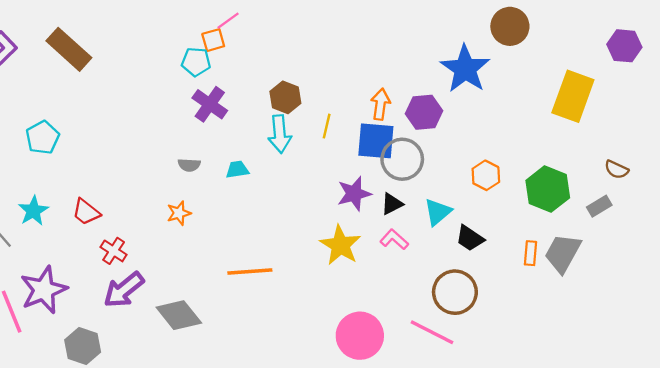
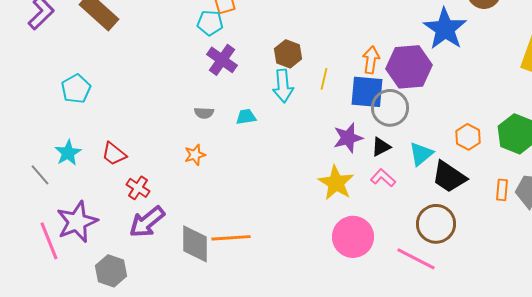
purple hexagon: (424, 112) -> (409, 67), size x1.4
orange hexagon: (486, 175) -> (468, 137), moved
black trapezoid: (470, 238) -> (449, 177), size x1.4
orange line: (250, 272) -> (231, 238), moved
gray diamond: (179, 315) -> (195, 244), turned 39
pink circle: (360, 336) -> (353, 237), moved

